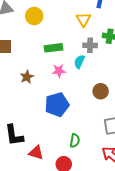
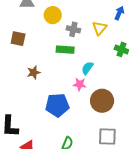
gray cross: (90, 45) -> (73, 29), moved
pink star: (59, 71) -> (80, 84), moved
brown circle: (101, 91) -> (102, 101), size x1.5

